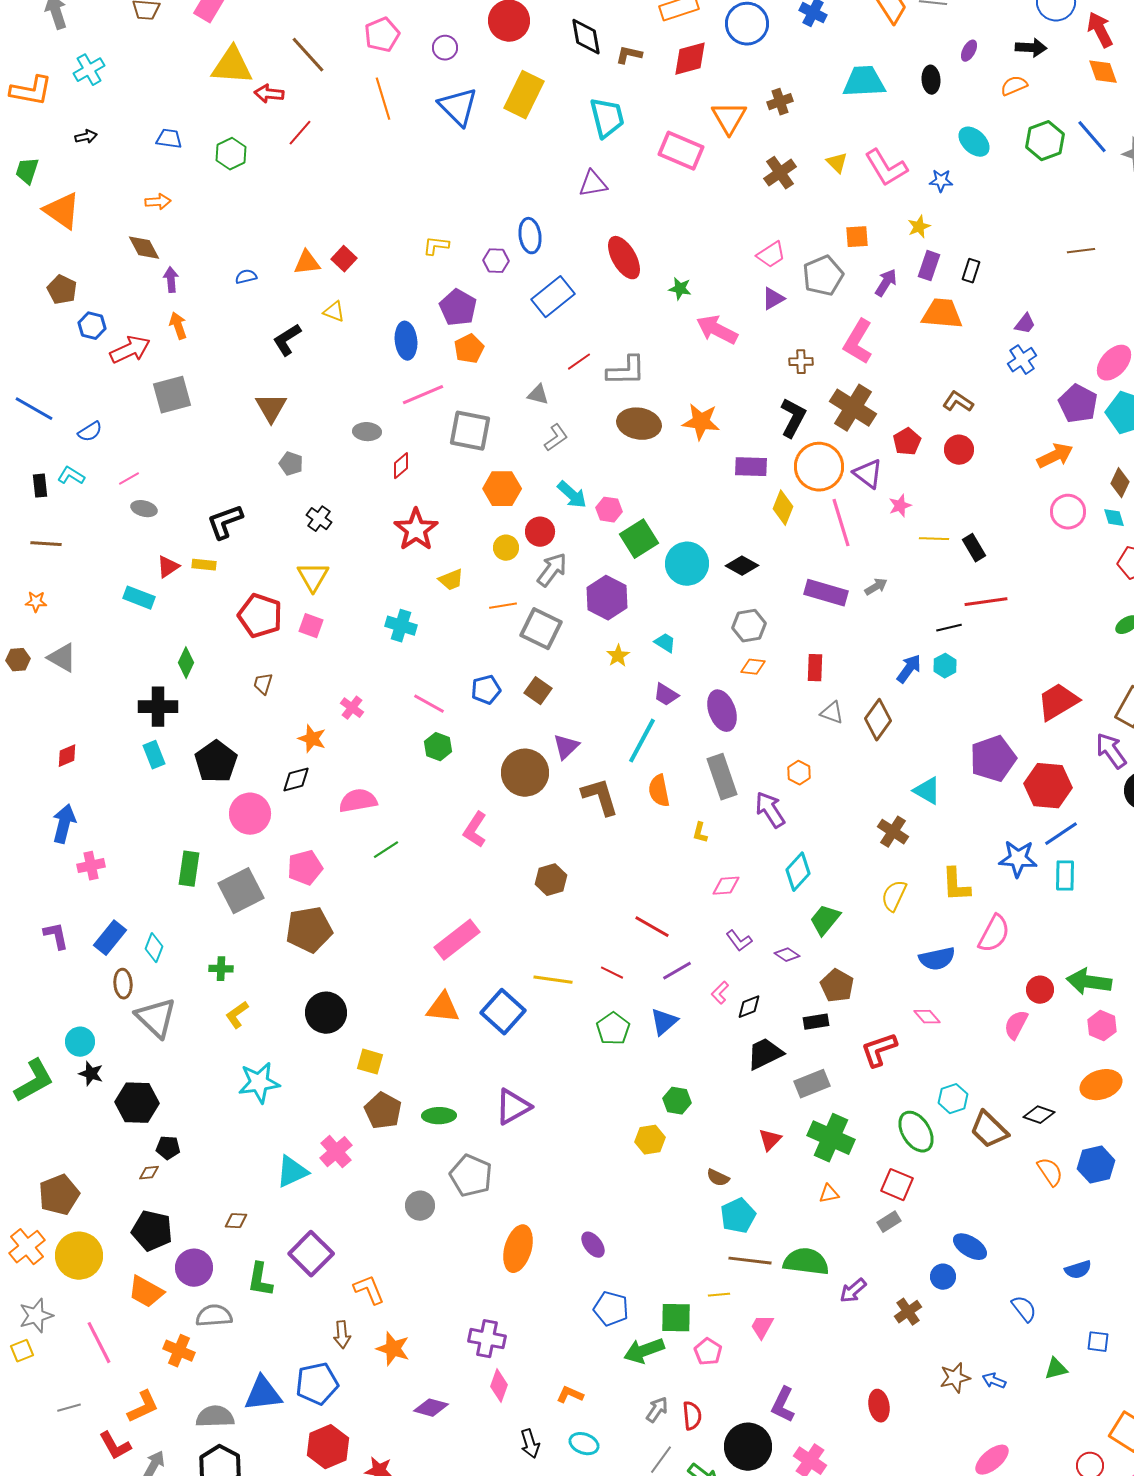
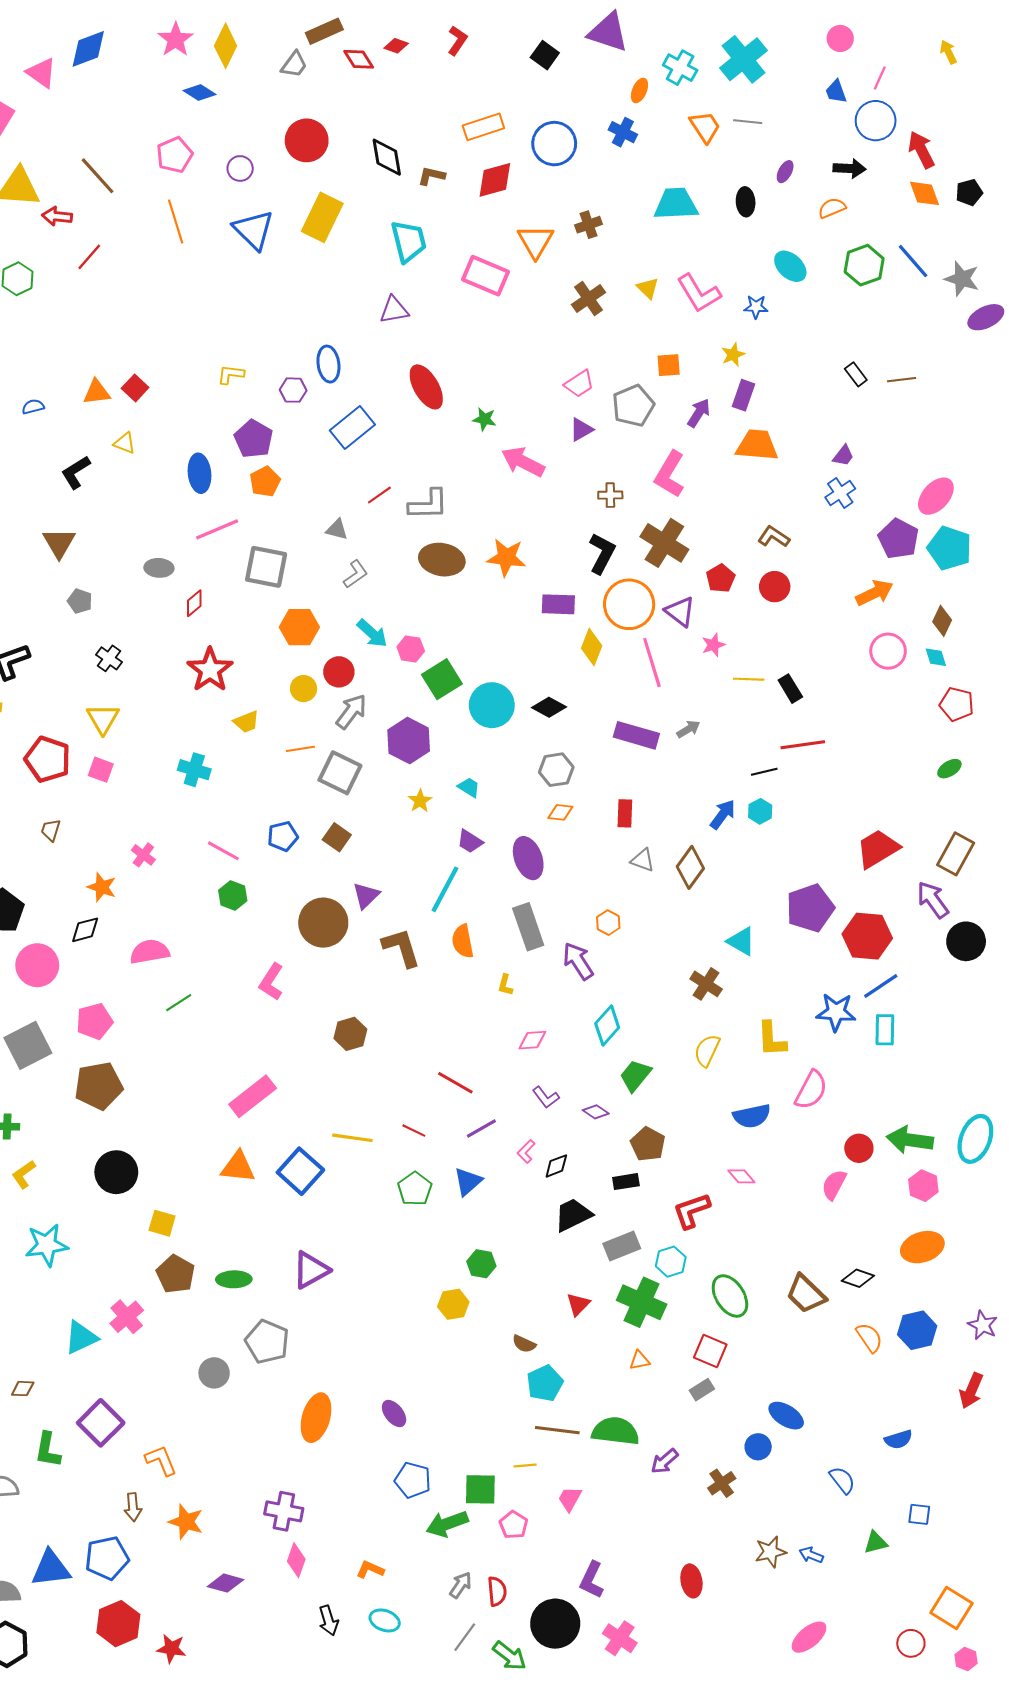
black rectangle: (971, 271) -> (856, 374), moved, turned -55
cyan hexagon: (953, 1099) -> (671, 1262), moved

